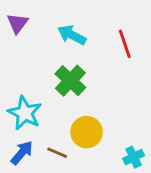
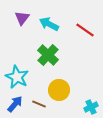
purple triangle: (17, 23) -> (22, 18), moved
red line: (125, 44) -> (85, 30), turned -36

